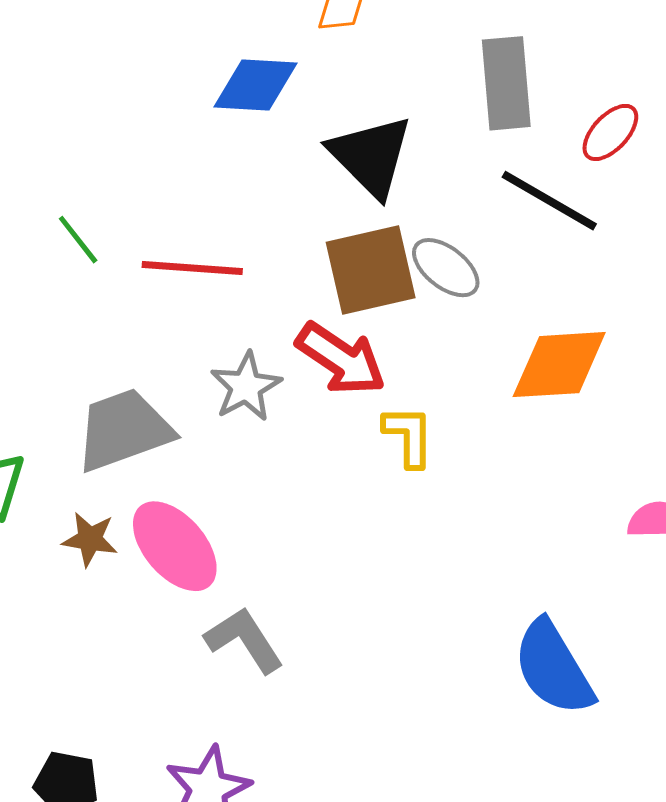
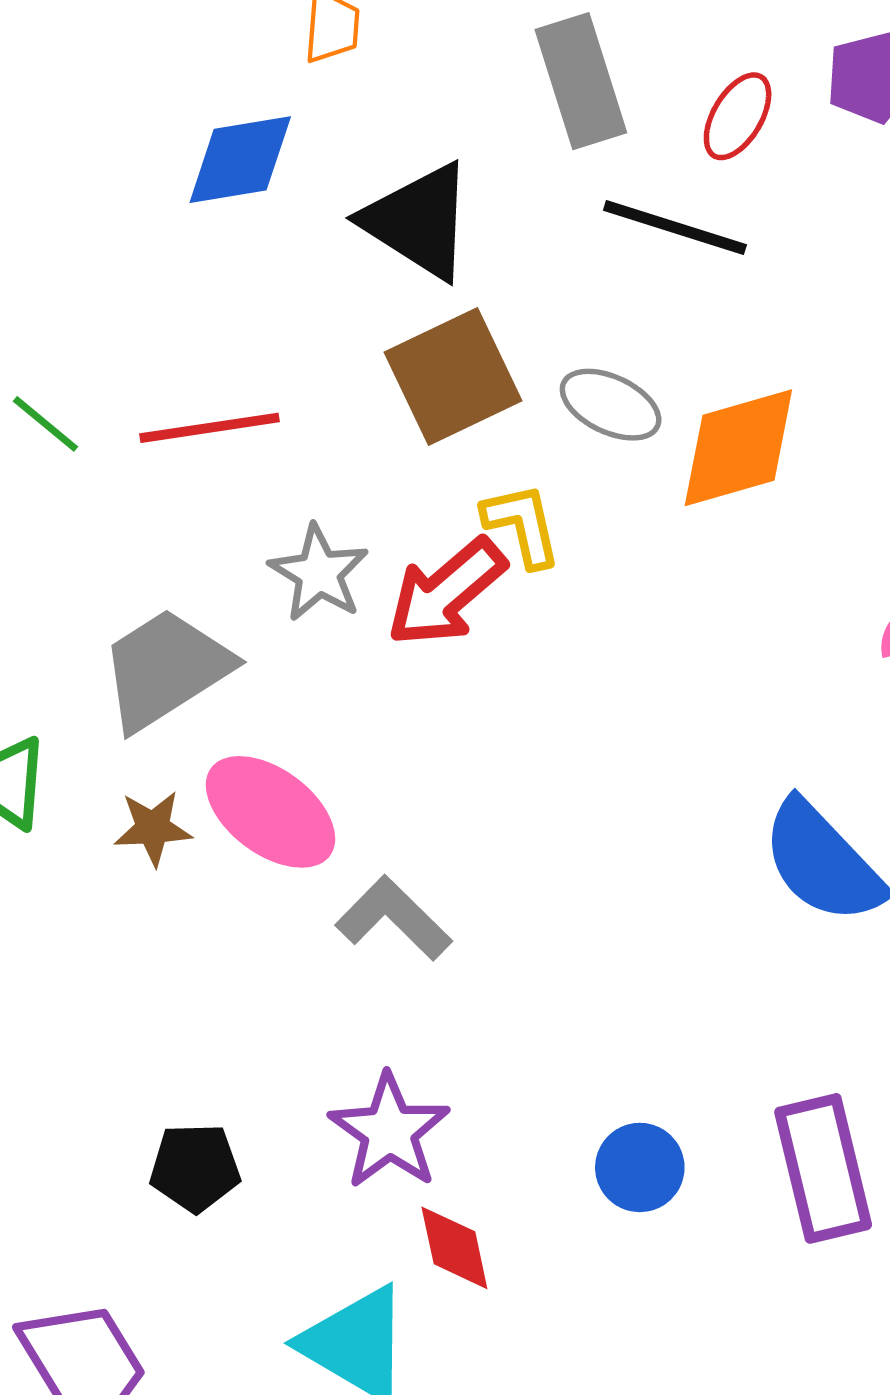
gray ellipse: (446, 268) -> (611, 405), moved
red arrow: (341, 359) -> (446, 592), moved, turned 118
yellow L-shape: (409, 436) -> (522, 525), moved

